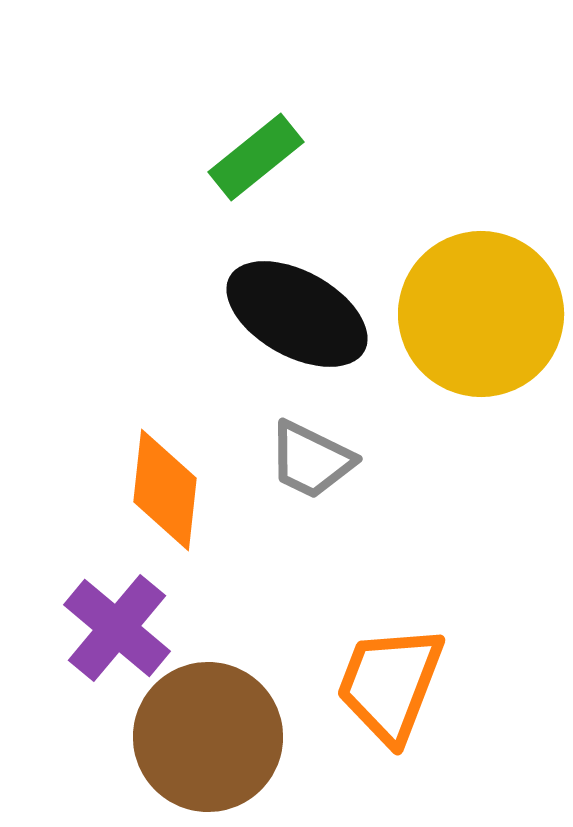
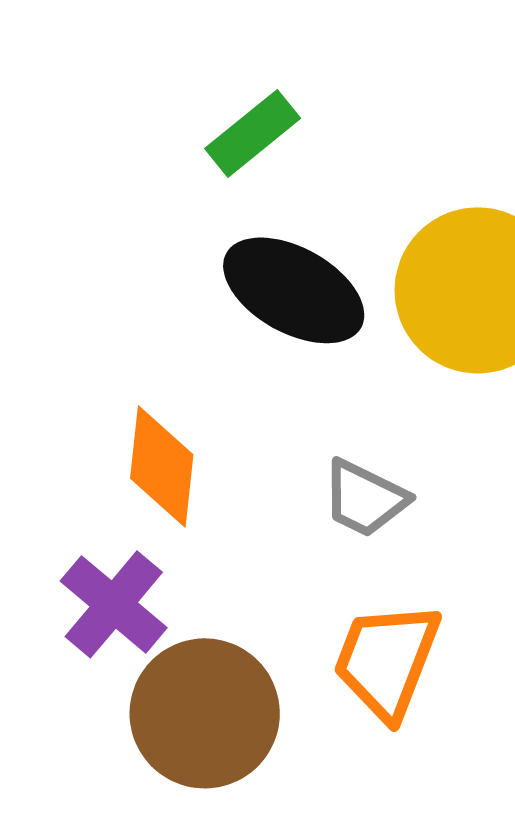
gray trapezoid: (311, 460) -> (365, 498), moved

